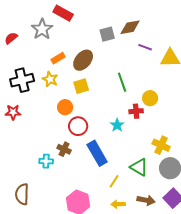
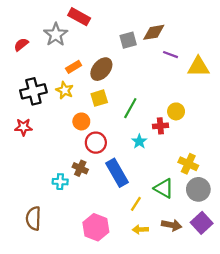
green line: (122, 82) -> (130, 108), moved, turned 48

